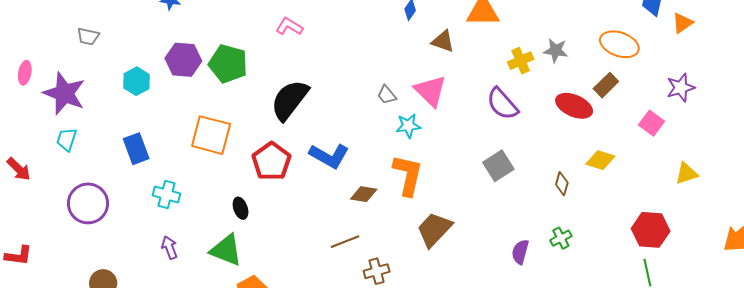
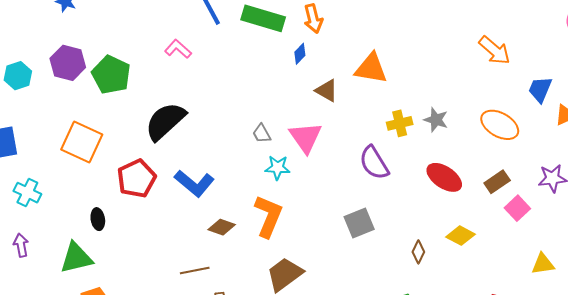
brown rectangle: (606, 85) -> (497, 182), moved
green triangle: (226, 250) -> (76, 258), turned -45

